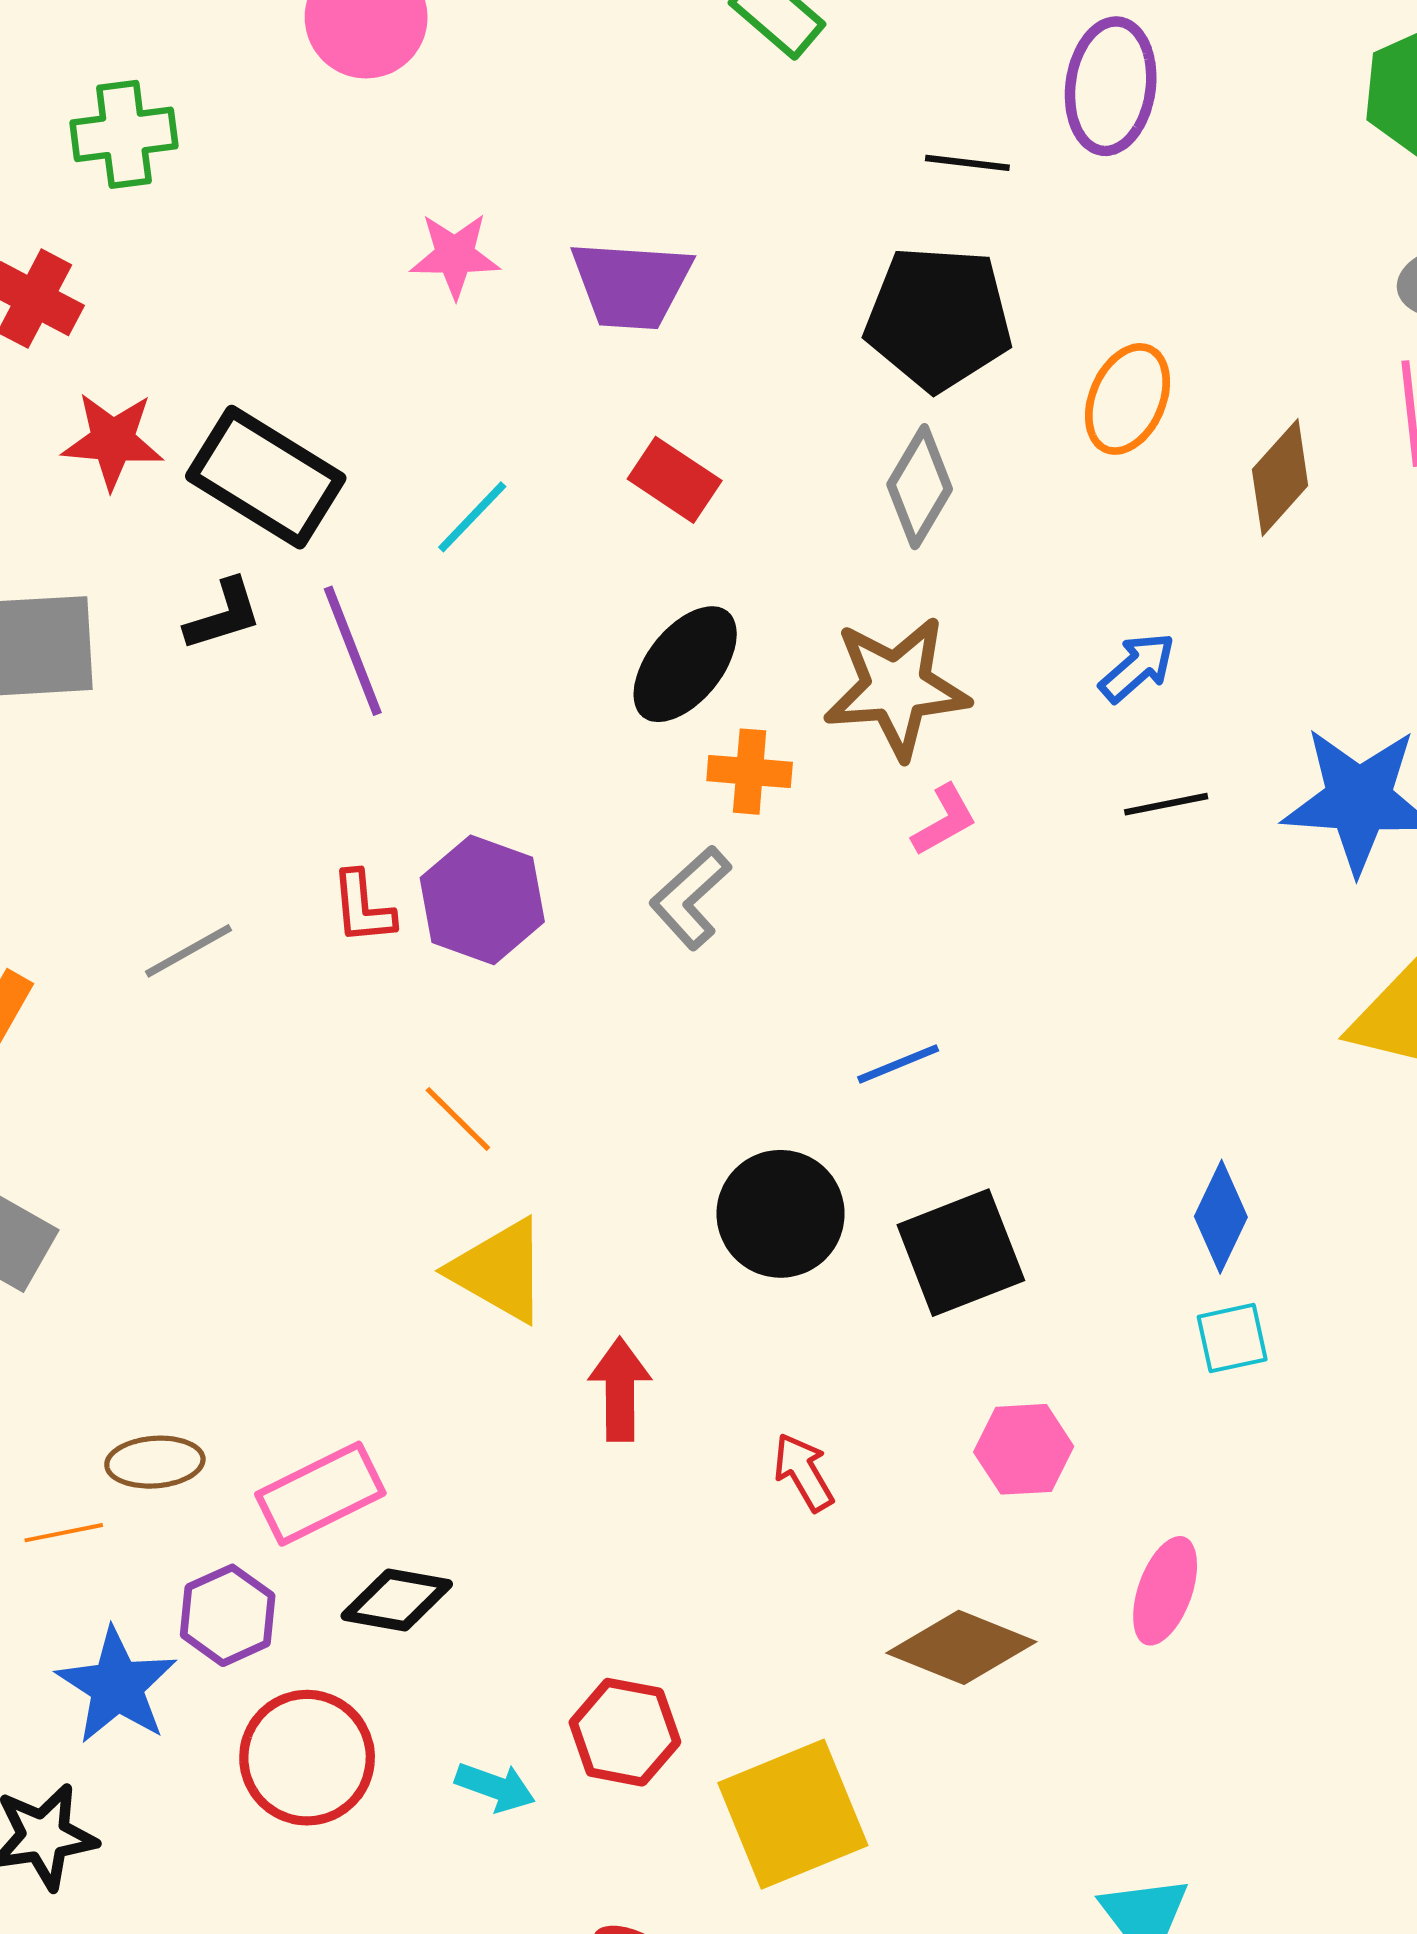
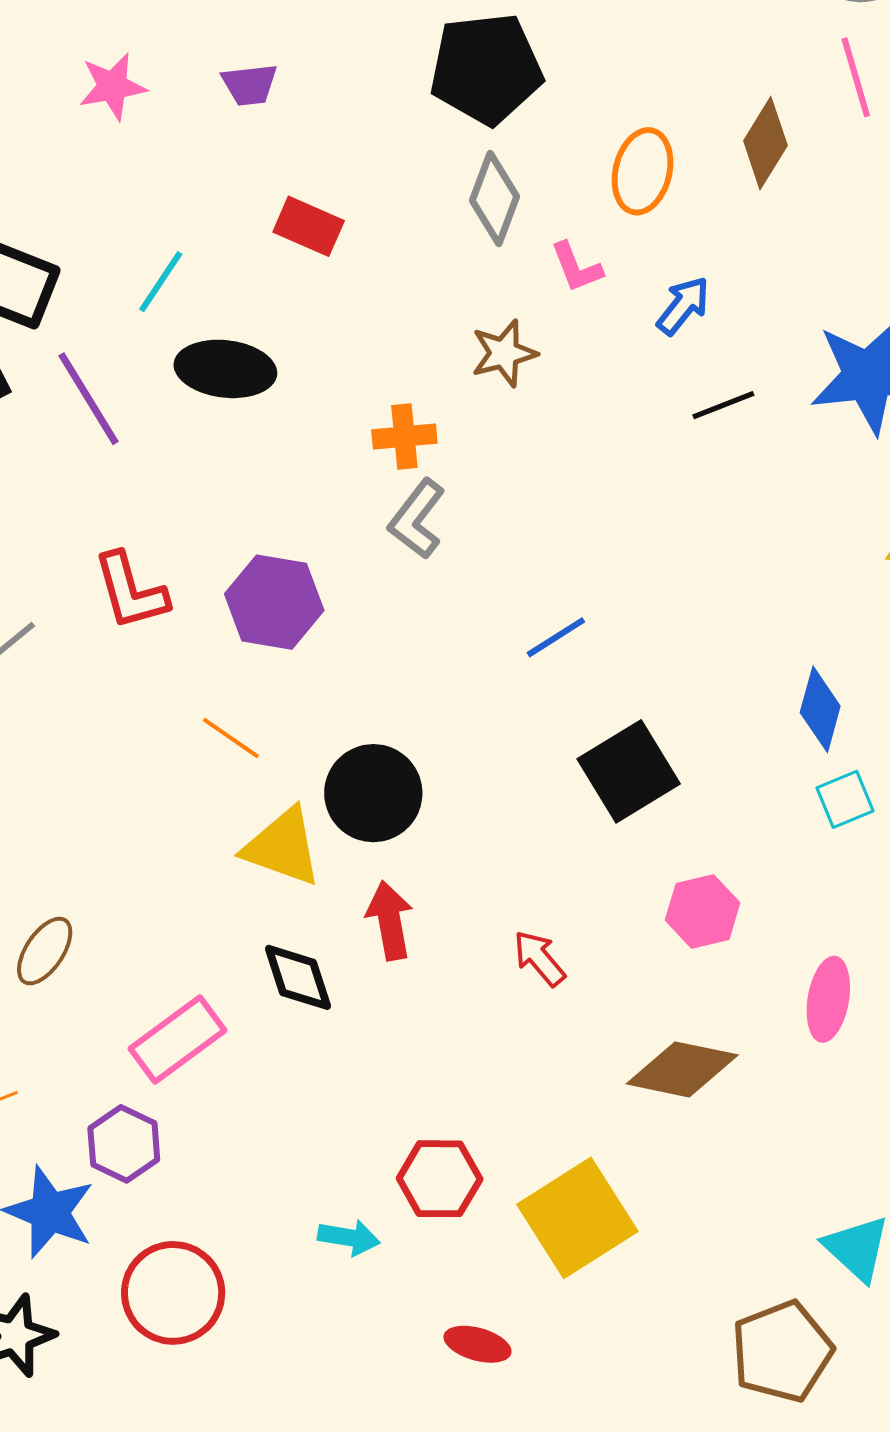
purple trapezoid: (631, 285) -> (250, 85), size x0.6
orange ellipse: (1128, 399) -> (643, 171), moved
black ellipse: (685, 664) -> (225, 369), moved, turned 68
brown star: (896, 687) -> (504, 353), size x0.6
pink L-shape: (944, 820) -> (576, 267), moved, turned 108
gray L-shape: (690, 898) -> (417, 519), moved
purple hexagon: (482, 900) -> (274, 602), moved
red L-shape: (363, 907) -> (131, 591), size x1.4
black circle: (781, 1214) -> (373, 793), moved
brown ellipse: (155, 1462) -> (45, 951), moved, turned -42
black diamond: (397, 1600) -> (298, 977), moved, turned 72
red circle: (307, 1758) -> (173, 1293), moved

